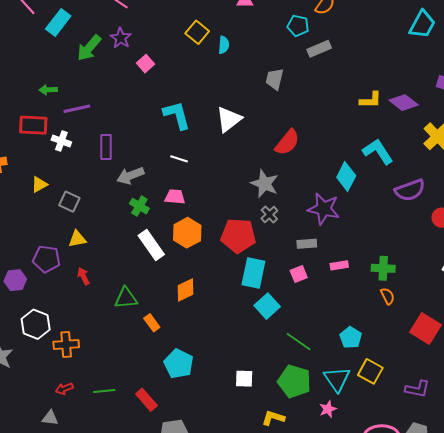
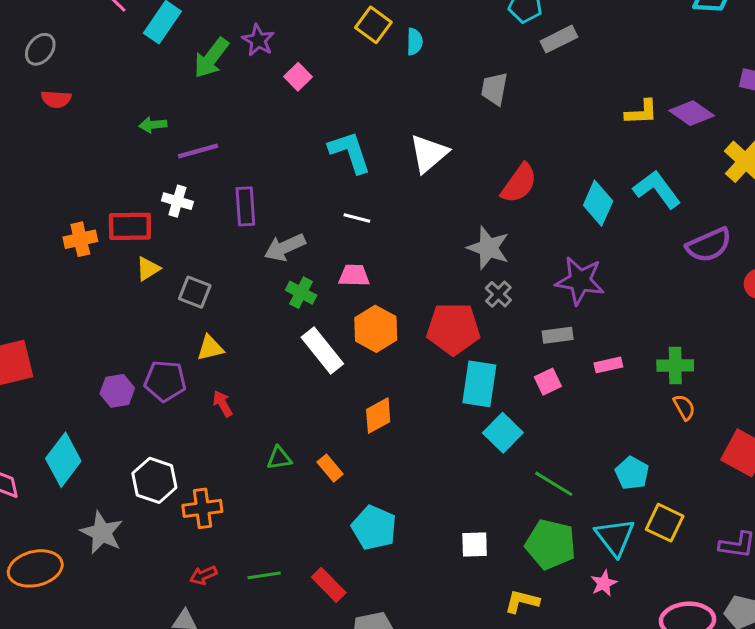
red rectangle: (33, 125) -> (130, 226), moved
cyan diamond: (346, 176) -> (598, 203), moved
purple hexagon: (15, 280) -> (117, 391), moved
green triangle: (126, 298) -> (279, 458), moved, size x0.7

